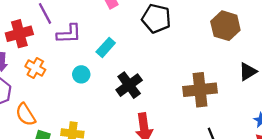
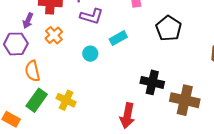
black cross: (129, 85) -> (152, 82), moved, turned 30

